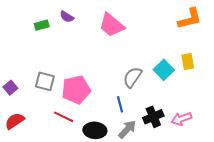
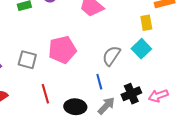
yellow rectangle: (188, 62) -> (146, 23), moved
pink pentagon: (76, 90) -> (62, 50), moved
red line: (64, 117) -> (45, 94), turned 48

